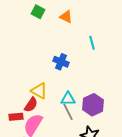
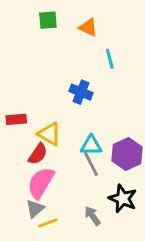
green square: (38, 12) -> (48, 20), turned -32
cyan line: (92, 43) -> (110, 59), moved
red rectangle: (16, 117) -> (16, 119), moved

